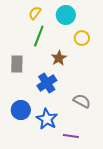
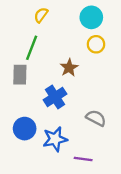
cyan circle: (66, 15) -> (91, 17), moved
green line: (39, 36) -> (32, 48), moved
blue star: (47, 119) -> (55, 139), turned 30

